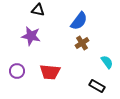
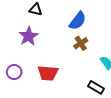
purple star: (31, 36) -> (28, 36), turned 30

